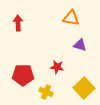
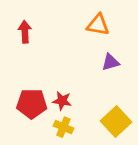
purple triangle: (80, 45) -> (110, 62), turned -32
red star: (57, 67) -> (62, 101), moved

